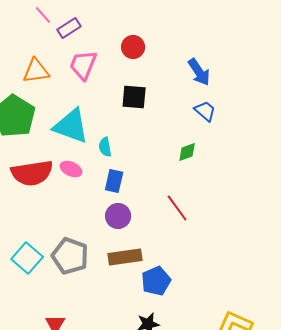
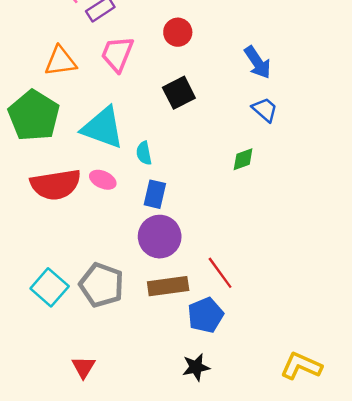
black square: (134, 97) -> (179, 93), turned -32
red line: (177, 208) -> (220, 273), moved
purple circle: (118, 216) -> (160, 237), size x1.4

